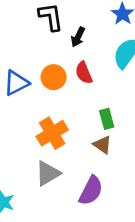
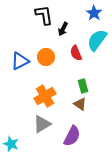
red semicircle: (84, 73) -> (76, 53), moved

